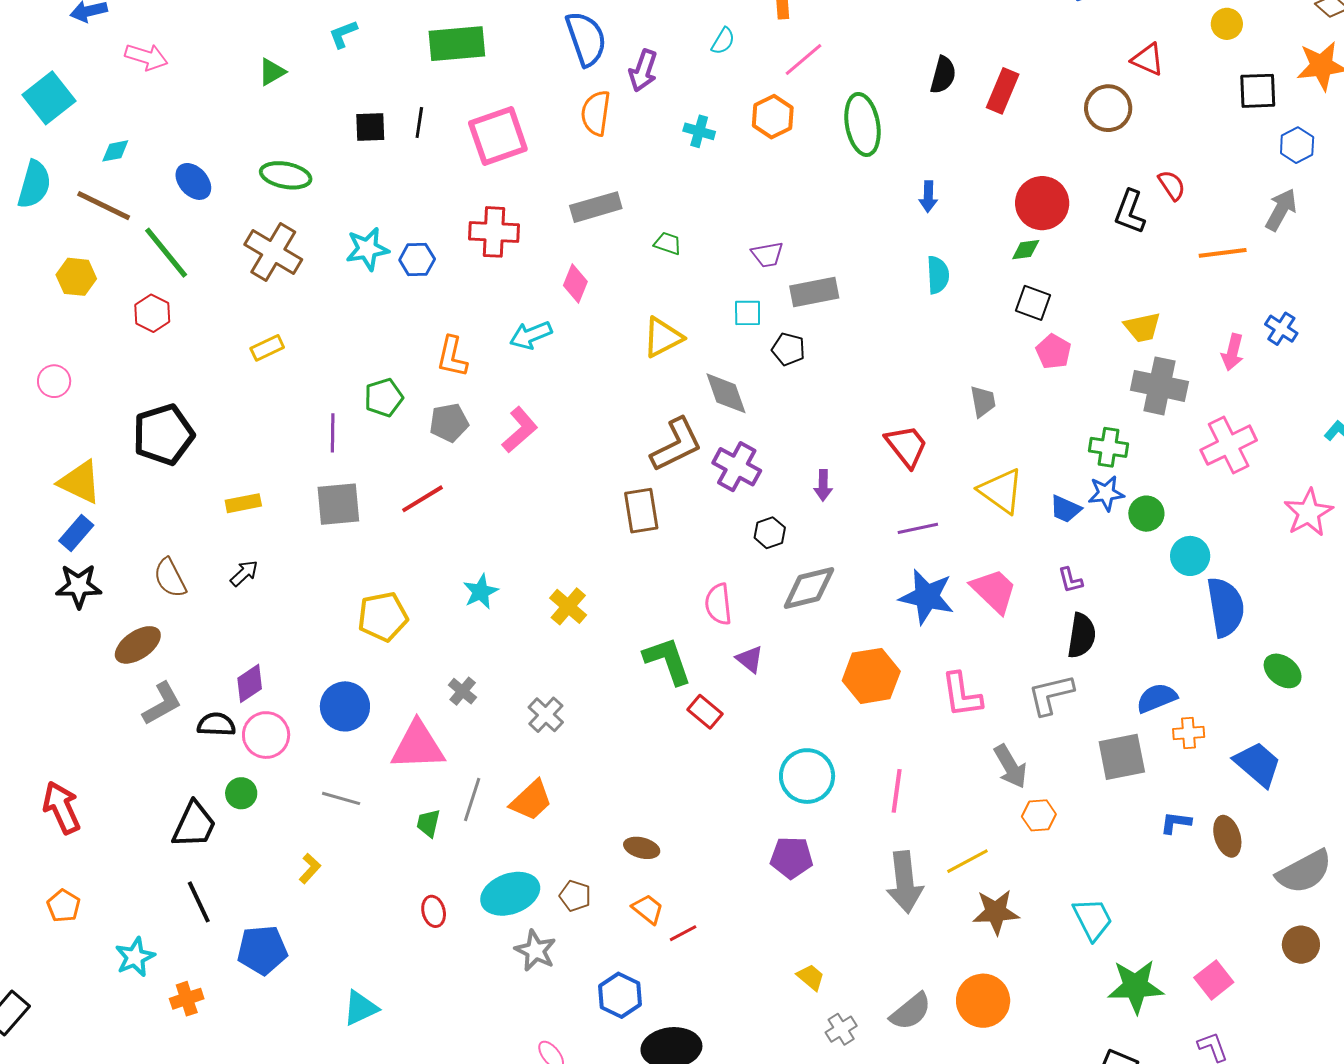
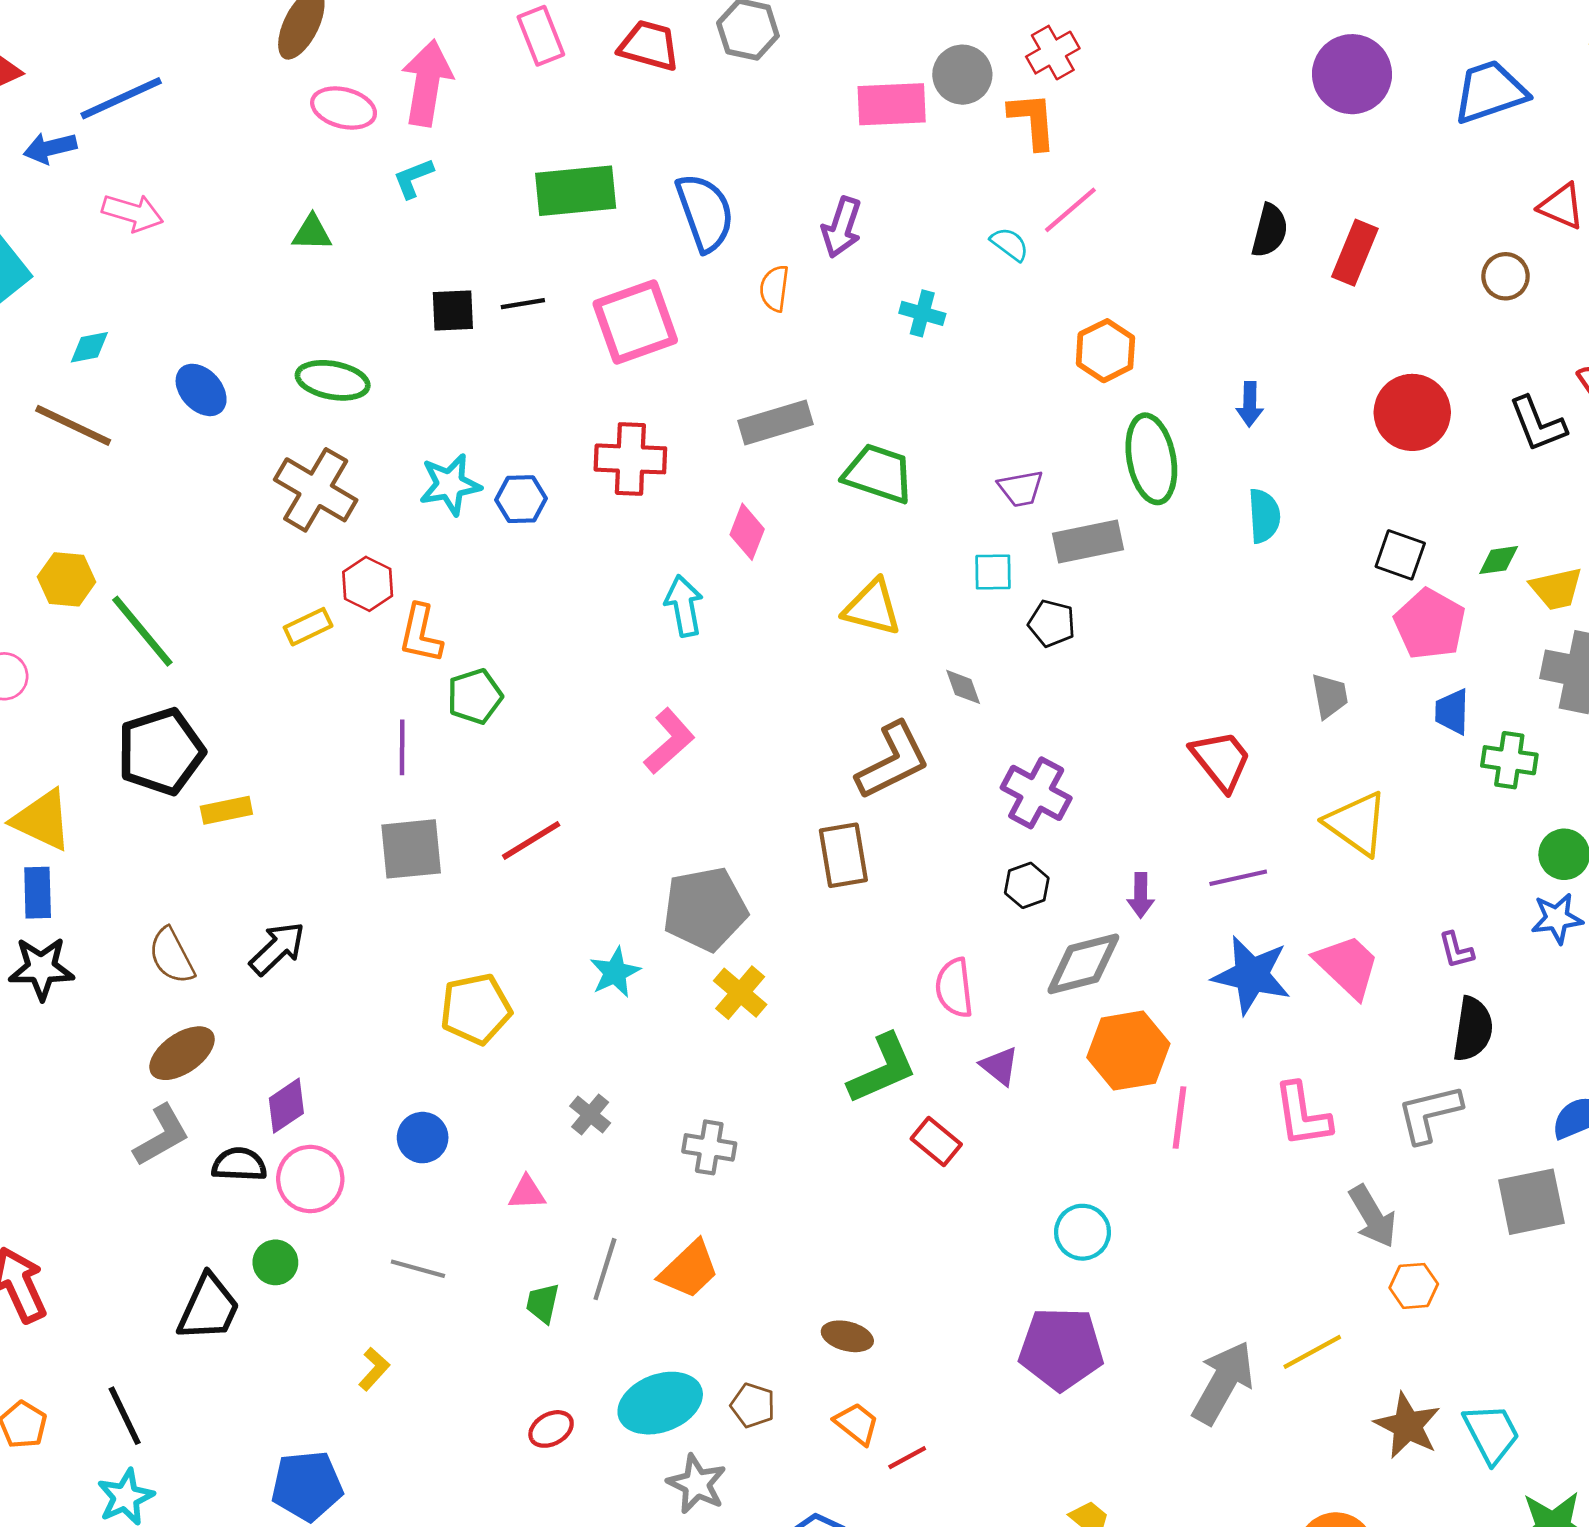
blue semicircle: (586, 39) -> (705, 212), moved
cyan semicircle: (723, 41) -> (1010, 244), moved, turned -84
green triangle: (272, 72) -> (312, 233), turned 32
brown circle: (1108, 108) -> (1505, 276), size x0.7
orange semicircle: (596, 113) -> (774, 288), size x0.7
orange hexagon: (773, 117) -> (1105, 351), moved
black line: (419, 123) -> (523, 304), turned 72
green ellipse: (863, 124) -> (1151, 459), moved
black L-shape: (1130, 212) -> (1538, 424), turned -42
green trapezoid: (668, 243) -> (878, 474), size x1.8
green diamond: (1026, 250) -> (1499, 560), moved
green line: (166, 253) -> (142, 631), moved
yellow hexagon: (76, 277) -> (67, 579), moved
red hexagon: (152, 313) -> (368, 584), moved
cyan arrow: (531, 335) -> (684, 606), turned 102
yellow triangle: (663, 337) -> (872, 608), turned 42
pink pentagon: (1053, 352) -> (1430, 624), size x1.4
orange L-shape: (452, 357) -> (421, 634), moved
gray diamond: (726, 393) -> (963, 687), size x0.6
gray pentagon: (449, 423) -> (705, 909), moved, size x1.5
purple cross: (737, 467) -> (1036, 793), moved
purple arrow: (823, 485) -> (1141, 895), moved
blue star: (1106, 493) -> (1557, 918), moved
yellow rectangle: (243, 503) -> (226, 810), moved
blue trapezoid: (1066, 509) -> (1452, 712), moved, turned 68
blue rectangle: (76, 533) -> (38, 893), turned -42
black arrow: (244, 573) -> (277, 948), size x1.4
brown ellipse: (138, 645) -> (182, 1053), moved
green L-shape: (668, 661) -> (882, 1069), turned 86
orange hexagon: (871, 676) -> (1128, 1051), moved
blue circle: (345, 706) -> (423, 1138), size x0.7
gray cross: (546, 715) -> (709, 1147), turned -33
pink triangle: (418, 746) -> (527, 1193), size x0.5
cyan circle: (807, 776) -> (1083, 1232), size x0.7
pink line: (897, 791) -> (1180, 1117), moved
purple pentagon: (791, 858) -> (1061, 1349), size x1.4
gray arrow: (905, 882) -> (1223, 1383), turned -144
black line: (199, 902) -> (125, 1416), moved
red ellipse: (434, 911) -> (551, 1429), turned 76
brown star: (996, 912) -> (1407, 1426), moved, turned 30

